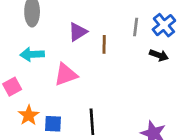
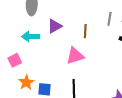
purple triangle: (78, 32) -> (55, 26), moved
pink triangle: (66, 74) -> (75, 56), moved

